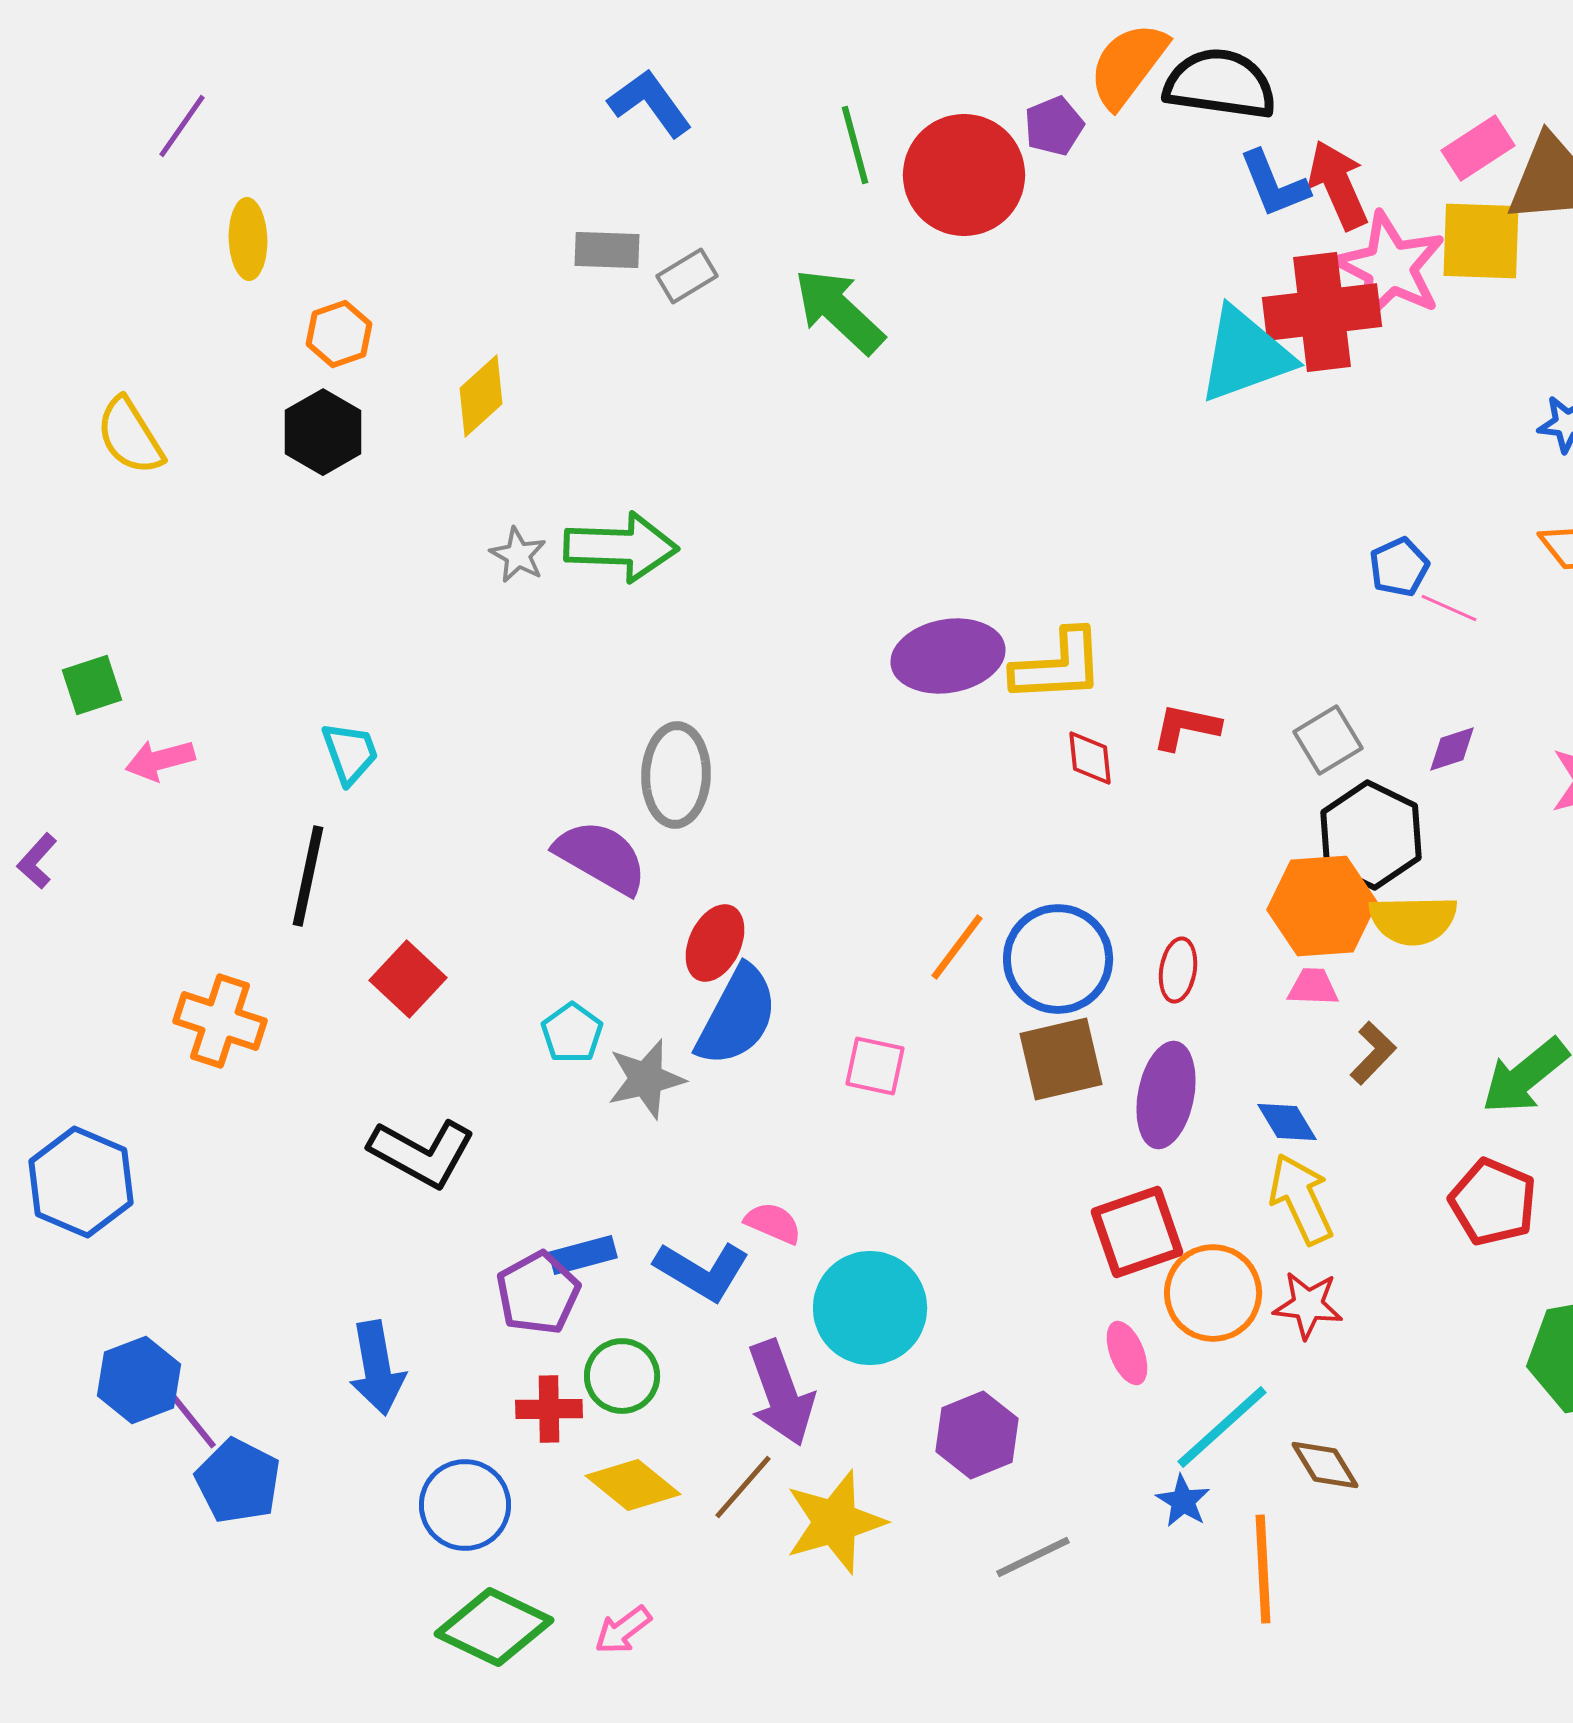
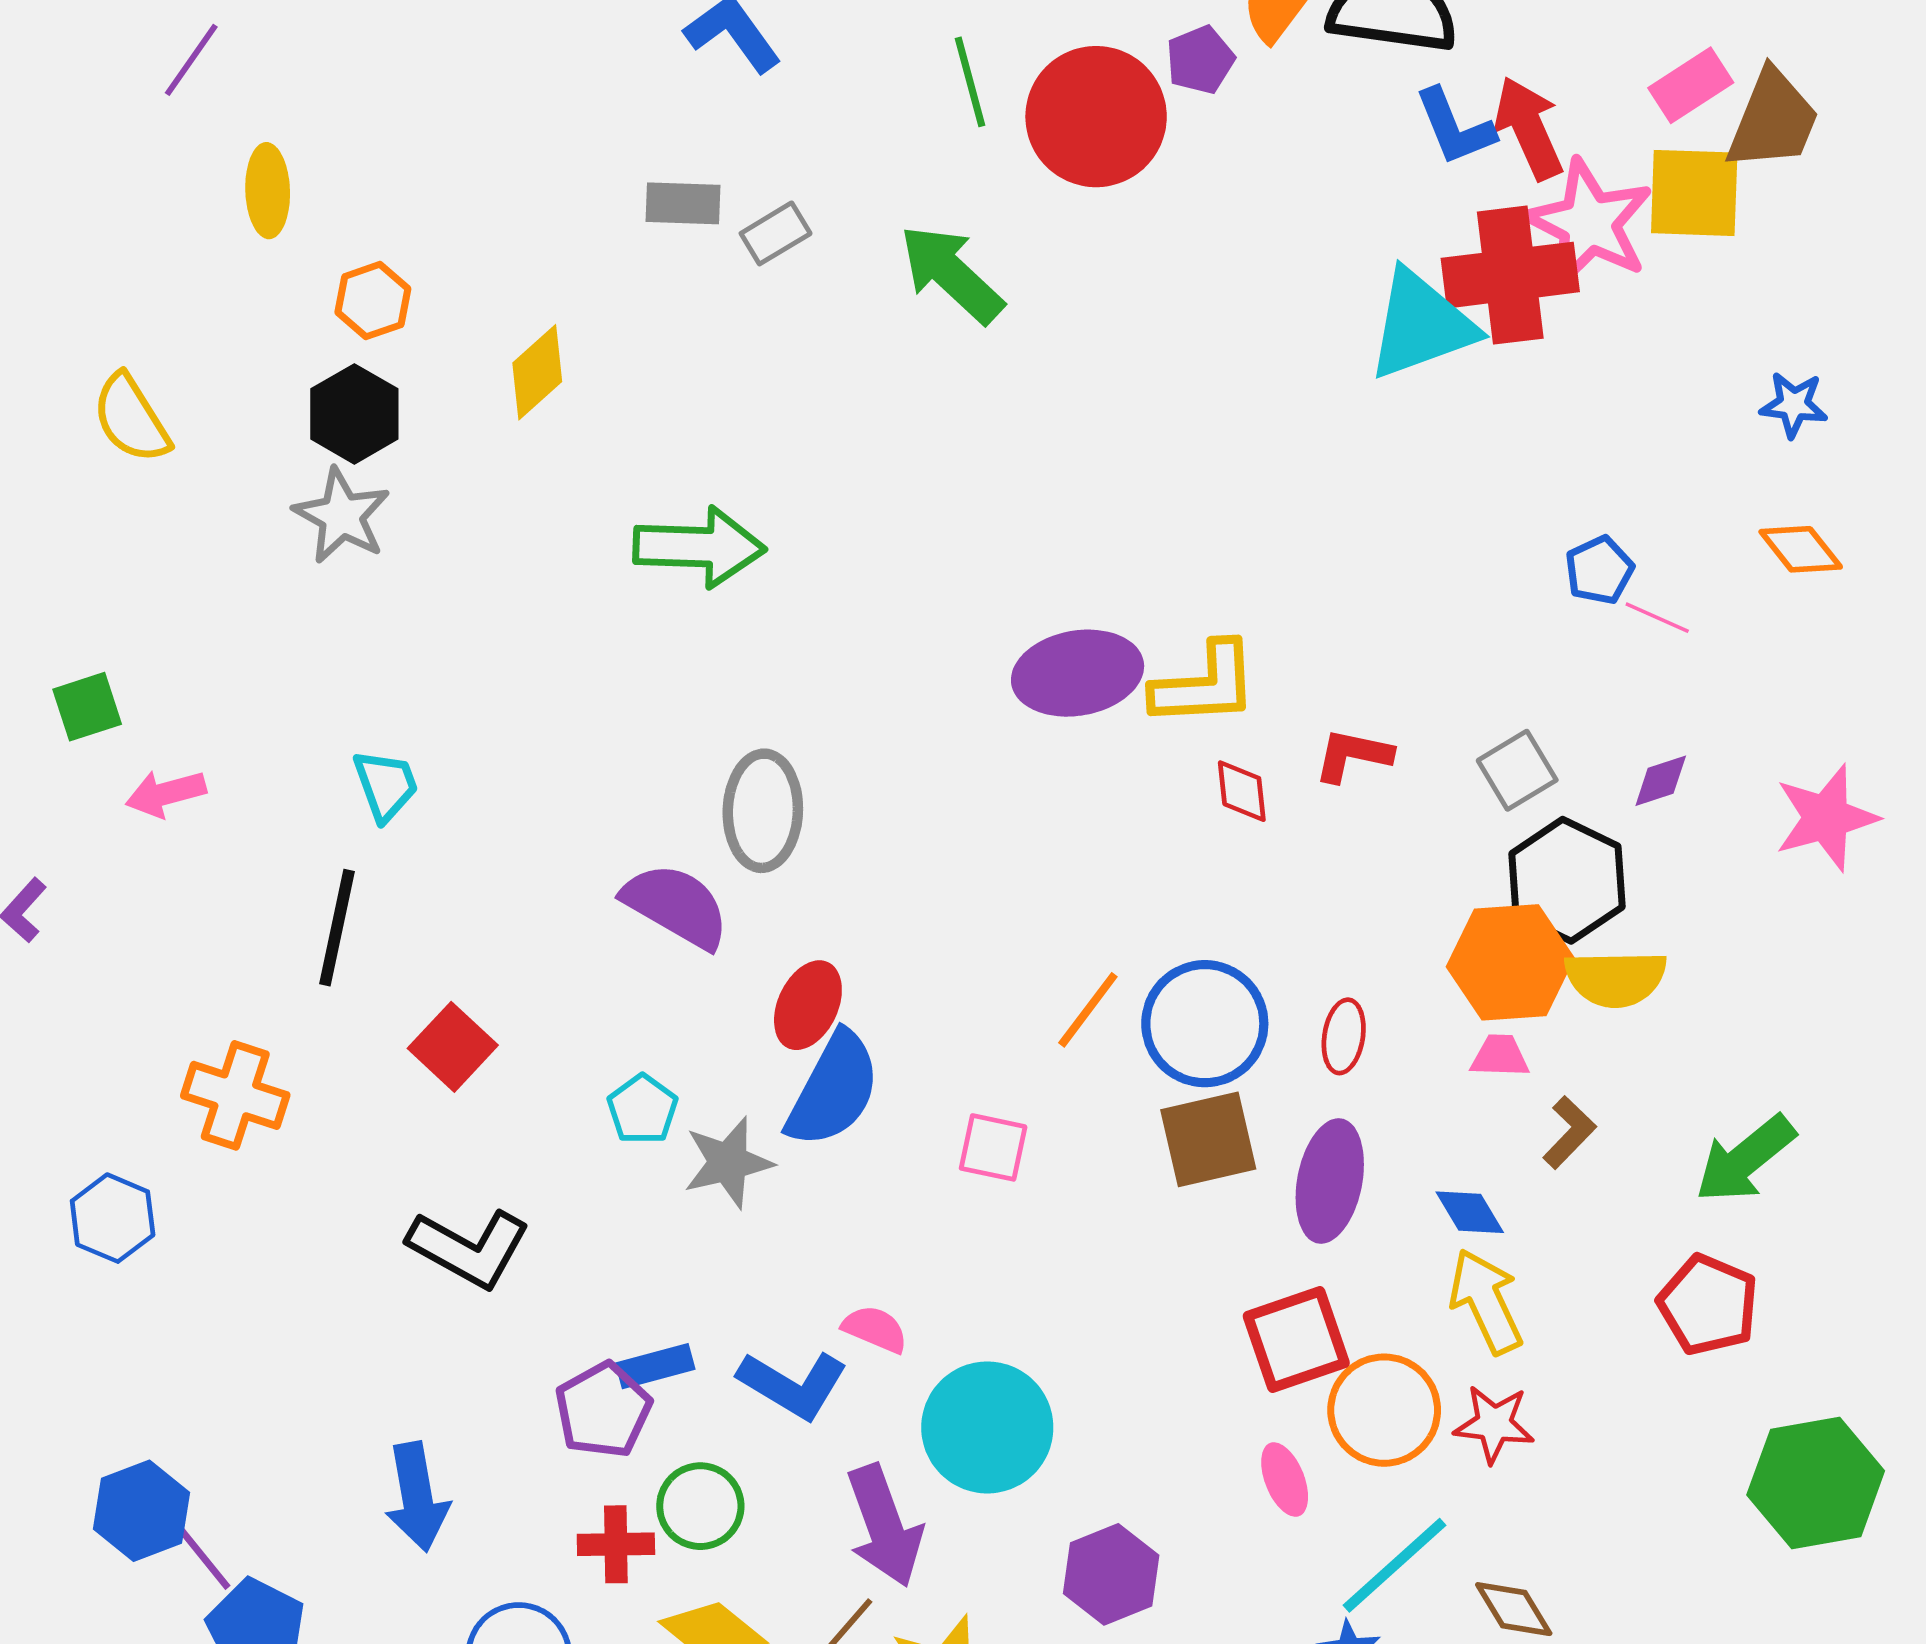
gray star: (518, 555) -> (342, 516), moved, size x1.5
blue hexagon: (81, 1182) -> (113, 1218), moved, size x0.7

